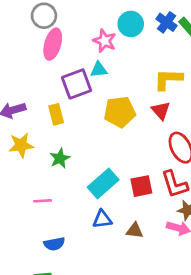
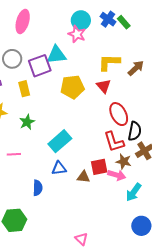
gray circle: (44, 16) -> (12, 59), moved
pink star: (104, 41) -> (77, 34), moved
pink ellipse: (53, 44) -> (23, 21), moved
cyan triangle: (99, 70) -> (57, 55), size x1.5
red square: (141, 186) -> (99, 167), moved
blue semicircle: (54, 244) -> (38, 188), moved, turned -77

